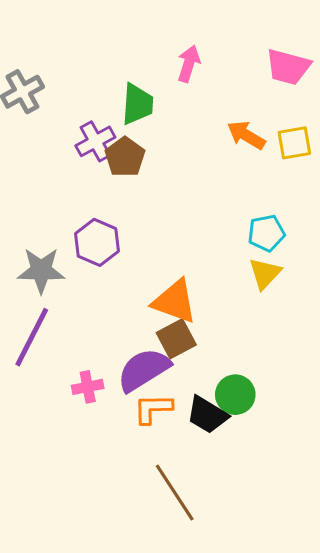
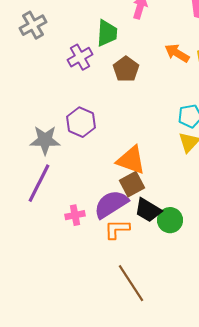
brown pentagon: (125, 157) -> (126, 69), moved
black trapezoid: (207, 415) -> (148, 210), moved

